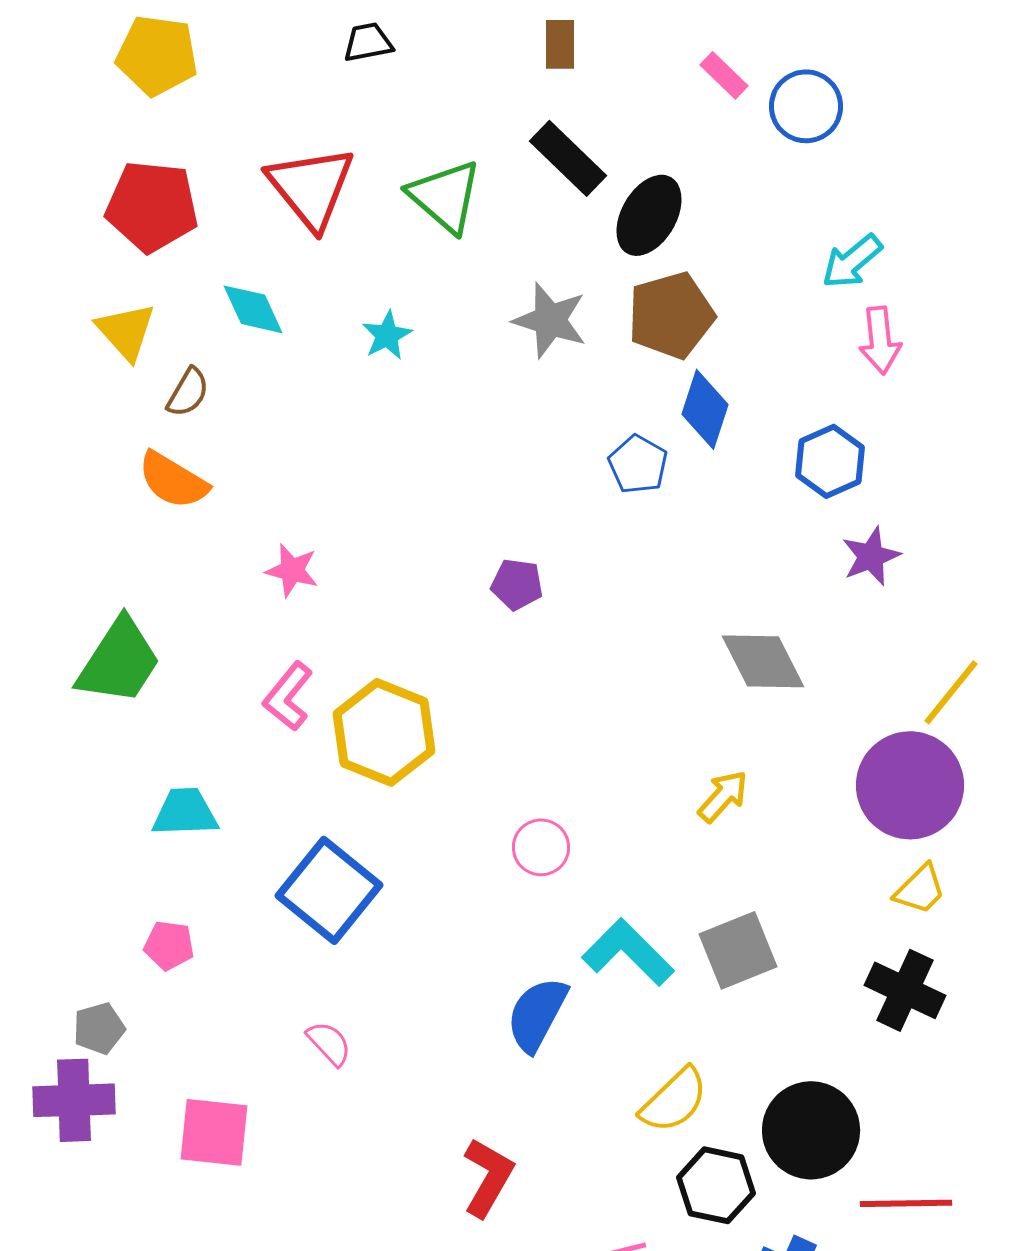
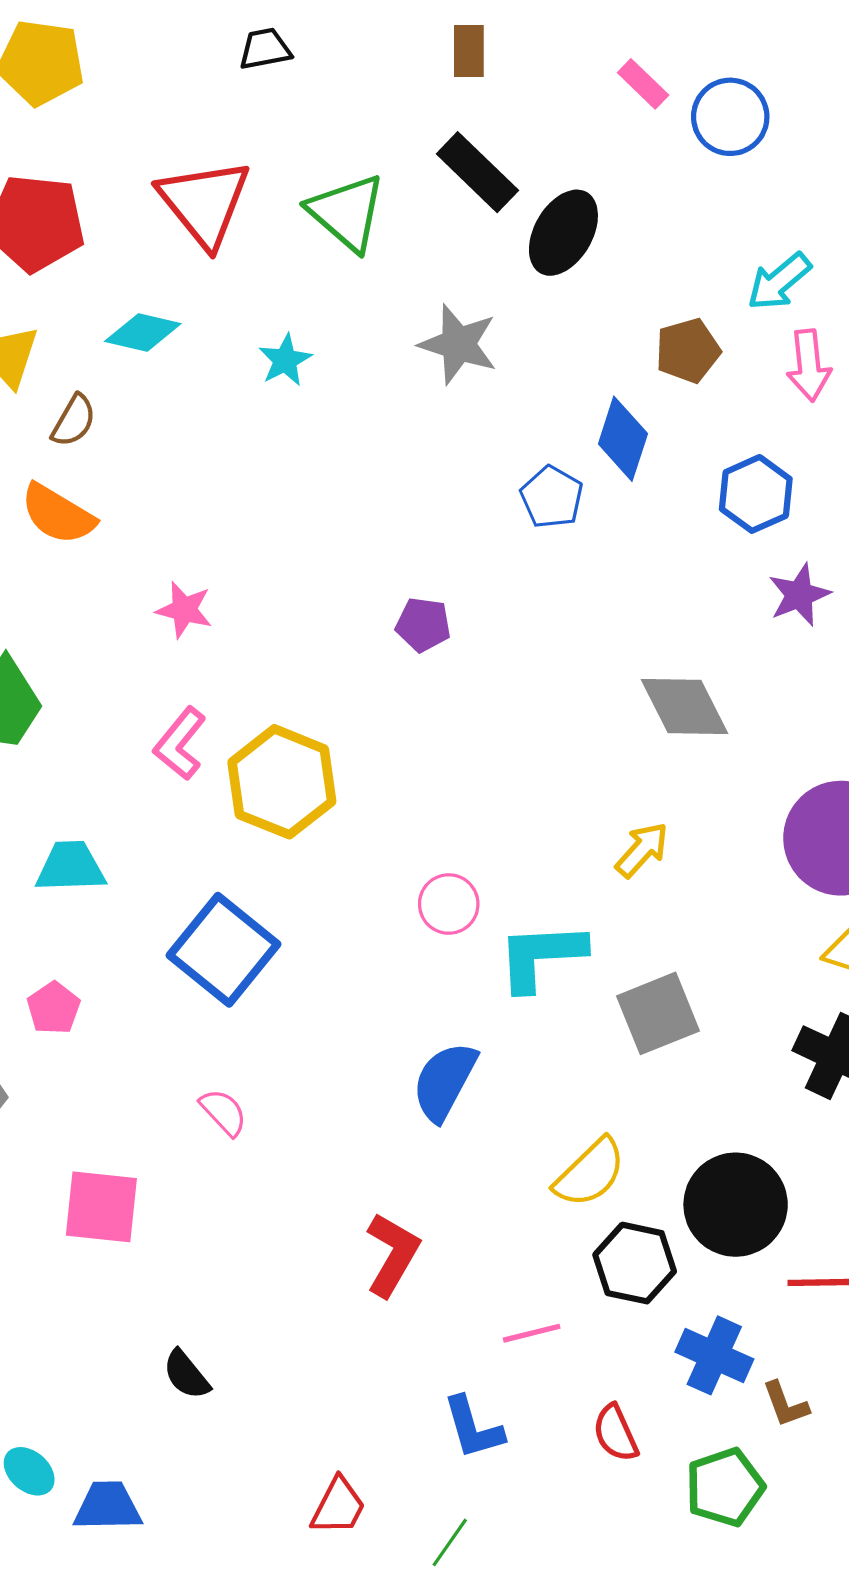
cyan diamond: (253, 309) -> (143, 332), turned -52
brown pentagon: (671, 315) -> (688, 351), moved, size x0.7
pink pentagon: (169, 945) -> (54, 1008), turned 30
cyan L-shape: (628, 952) -> (541, 956), moved, turned -48

